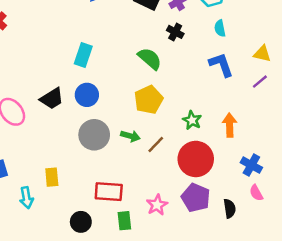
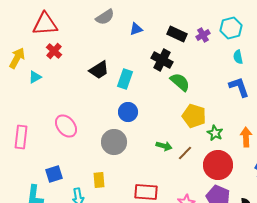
black cross: (175, 32) -> (162, 60), moved, size x1.5
black trapezoid: (52, 99) -> (99, 70), moved
yellow pentagon: (149, 100) -> (194, 116), moved, turned -30
gray circle: (94, 135) -> (114, 142), moved

